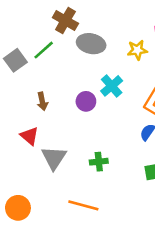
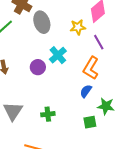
gray ellipse: (91, 44) -> (42, 22), turned 60

